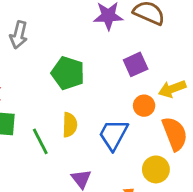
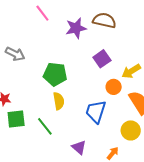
gray arrow: (19, 35) -> (15, 54), turned -66
yellow semicircle: (70, 125) -> (59, 101), moved

